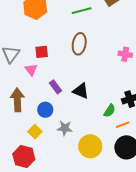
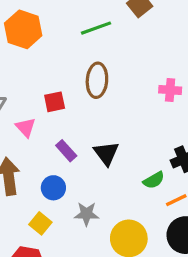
red square: (42, 52) -> (55, 102), moved
black triangle: (81, 91) -> (106, 153), turned 36
green semicircle: (110, 111) -> (154, 180), turned 32

